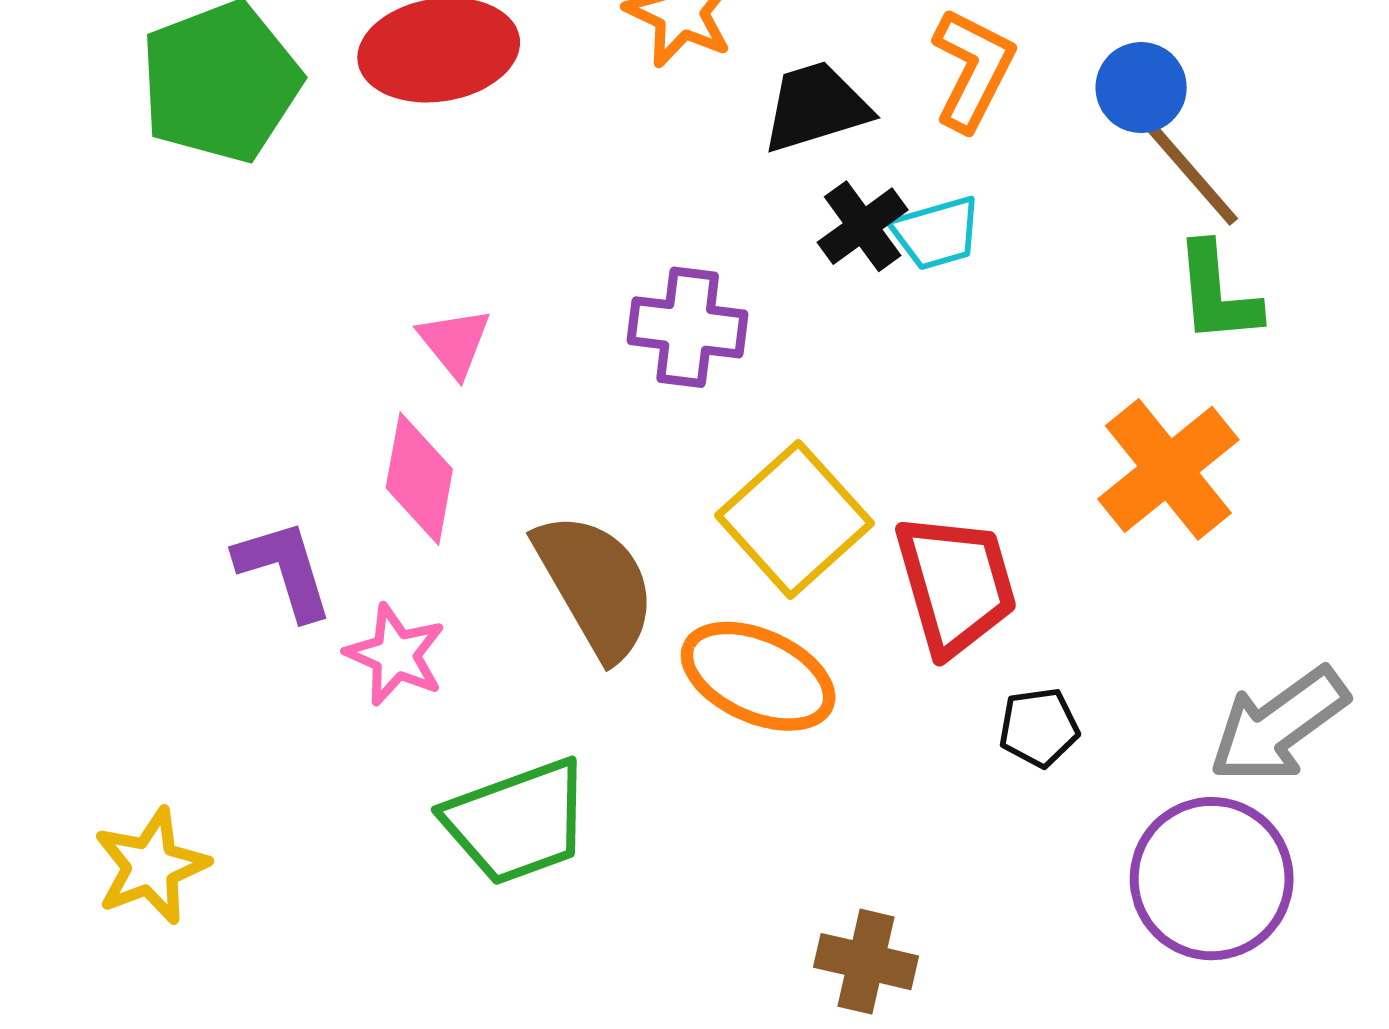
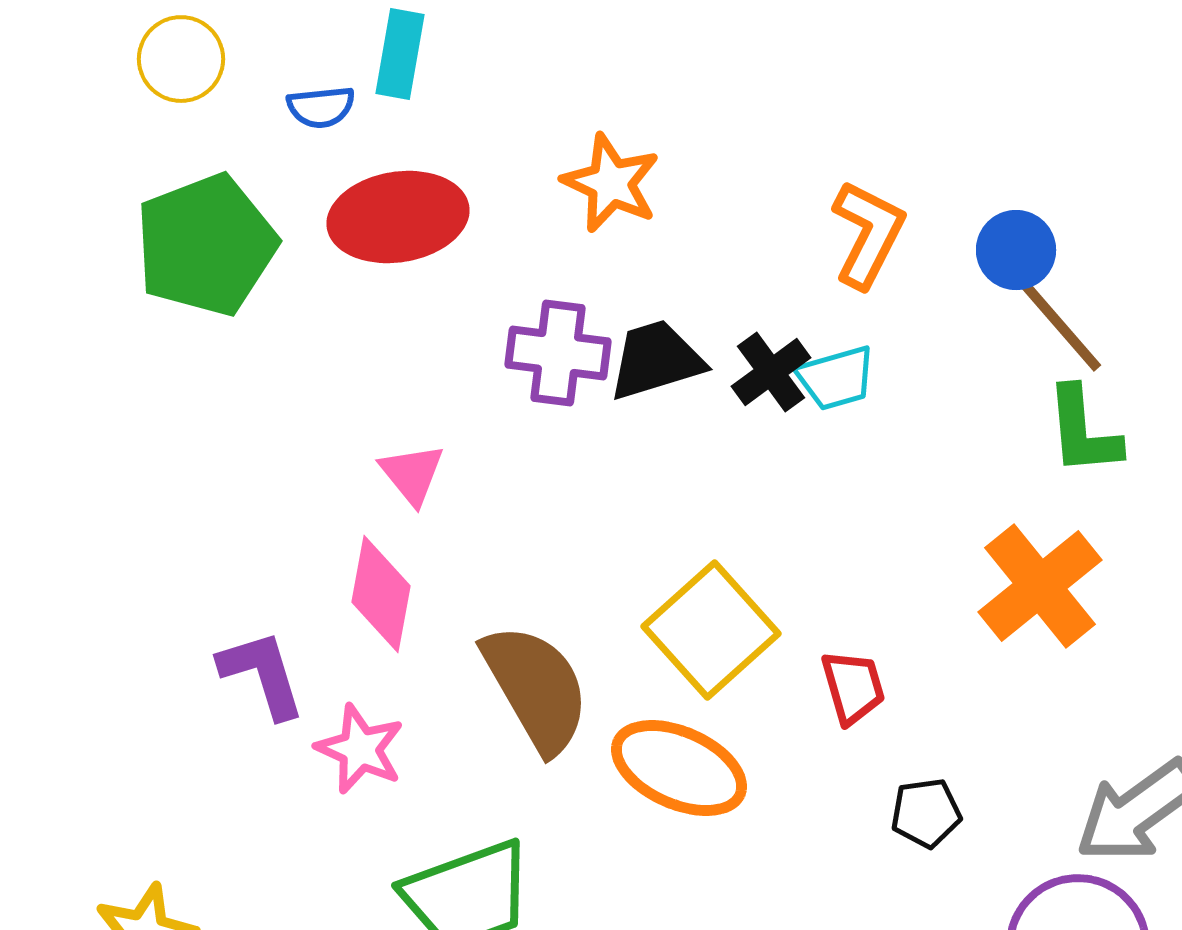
black trapezoid: (816, 107) -> (656, 360), moved
purple cross: (688, 327) -> (558, 353), moved
red trapezoid: (956, 584) -> (853, 687), size x0.6

